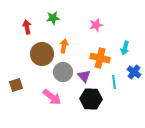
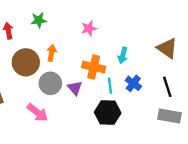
cyan line: (114, 82) -> (110, 86), moved
black hexagon: (91, 99) -> (108, 113), moved

